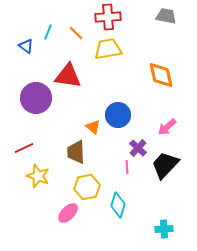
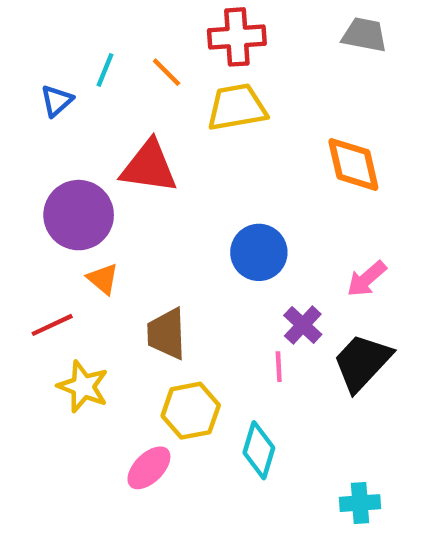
blue triangle: (26, 46) -> (57, 101), turned 42
orange triangle: (93, 127) -> (103, 279), moved

